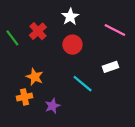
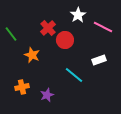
white star: (70, 17) -> (78, 15), moved
red cross: (38, 31) -> (48, 28), moved
orange star: (35, 77) -> (32, 55), moved

